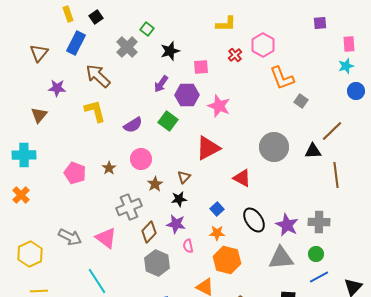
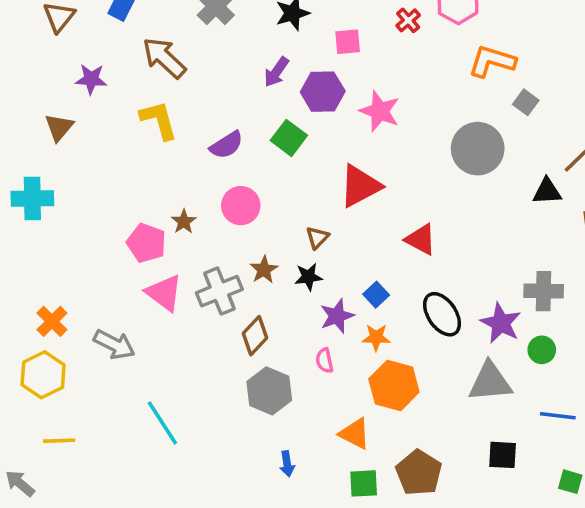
orange L-shape: (282, 78) -> (492, 61), turned 128
gray circle: (274, 147) -> (478, 149), moved
pink pentagon: (75, 173) -> (146, 243), moved
brown star: (155, 184) -> (264, 270), moved
orange cross: (21, 195) -> (52, 321), moved
gray cross: (319, 222) -> (544, 291), moved
purple star: (176, 224) -> (337, 316), moved, turned -30
pink triangle: (106, 238) -> (164, 293), moved
green circle: (316, 254) -> (542, 350), moved
blue line: (319, 277) -> (558, 416), turned 36

